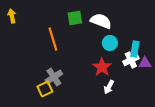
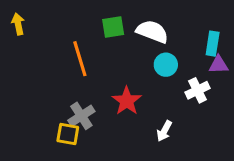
cyan rectangle: (135, 49) -> (213, 44), moved
purple triangle: (145, 63) -> (219, 65), moved
red star: (102, 67) -> (127, 101), moved
yellow square: (45, 89) -> (68, 134), turned 35

